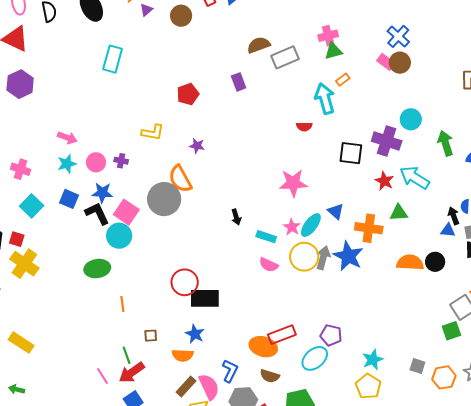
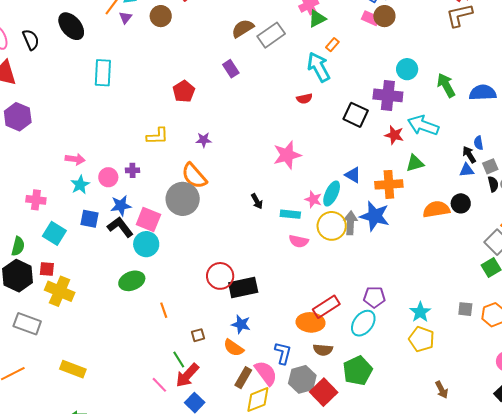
black square: (351, 153) -> (356, 115), turned 30
pink star: (293, 183) -> (287, 155), moved
orange semicircle: (183, 355) -> (234, 348), turned 45

